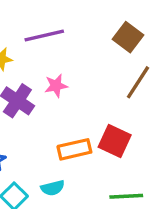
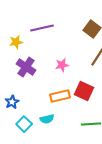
pink star: (56, 86) -> (62, 65), moved

